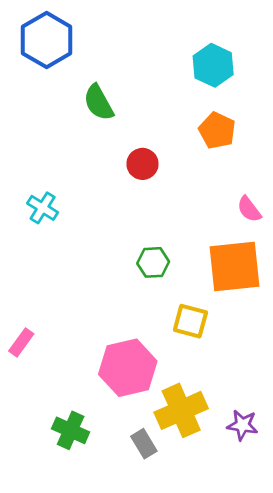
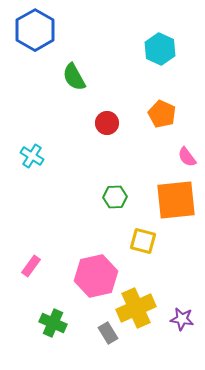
orange pentagon: (217, 131) -> (162, 114), moved
pink rectangle: (21, 342) -> (31, 266), moved

